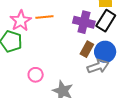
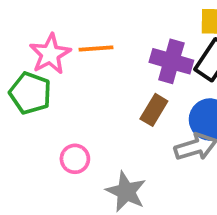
brown rectangle: (87, 49) -> (154, 110), moved

